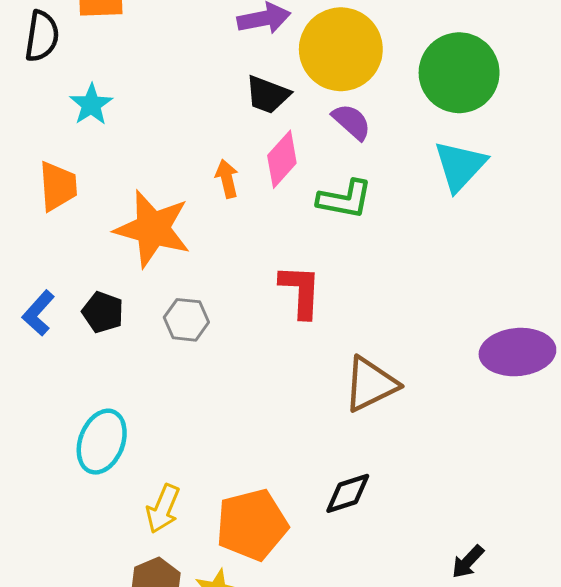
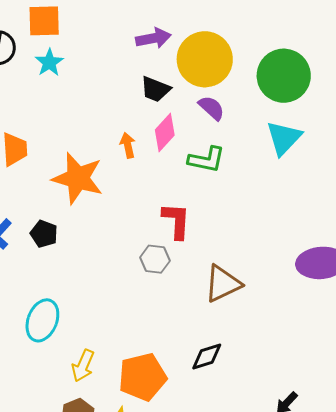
cyan star: (91, 105) -> (49, 62), moved
gray hexagon: (186, 320) -> (155, 259), moved

